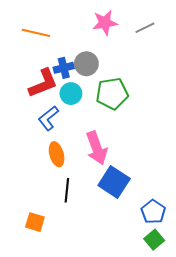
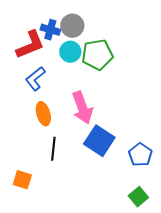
blue cross: (64, 68) -> (50, 30), turned 30
cyan circle: (71, 94) -> (70, 52), moved
blue pentagon: (153, 212) -> (140, 155), moved

